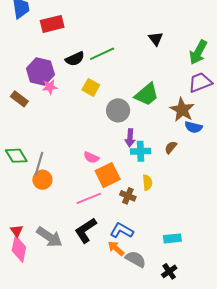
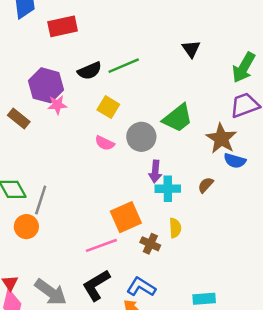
pink semicircle: (91, 157) -> (105, 143), moved
orange circle: (42, 180) -> (26, 227), moved

